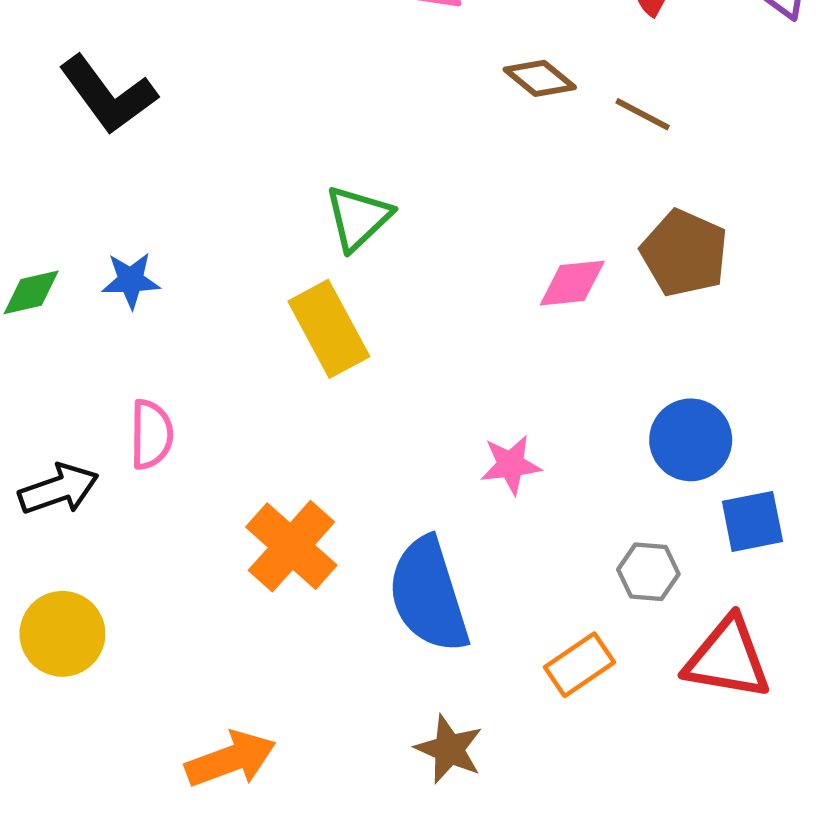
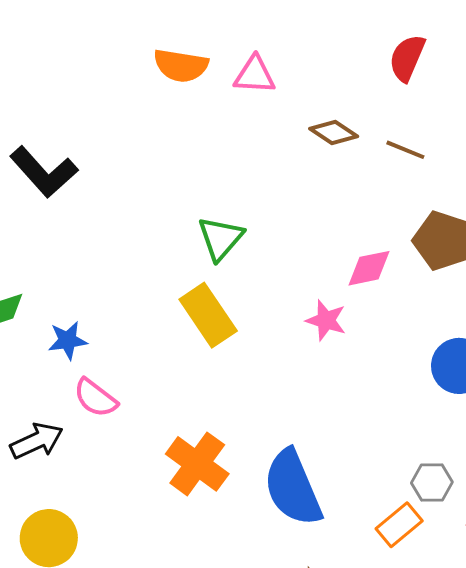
blue star: (131, 280) -> (68, 340), moved
pink semicircle: (151, 434) -> (95, 398), turned 132
pink star: (511, 465) -> (326, 320), moved, turned 30
gray hexagon: (648, 572) -> (432, 482), moved

